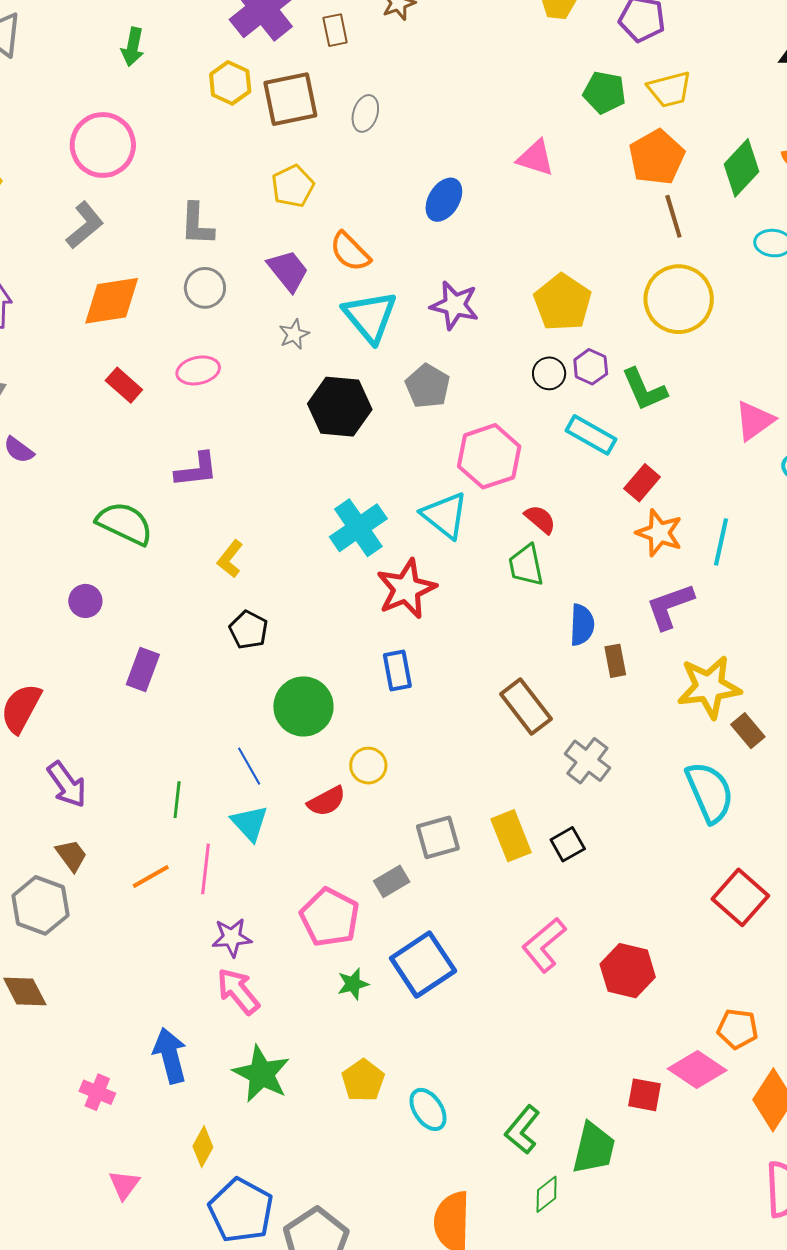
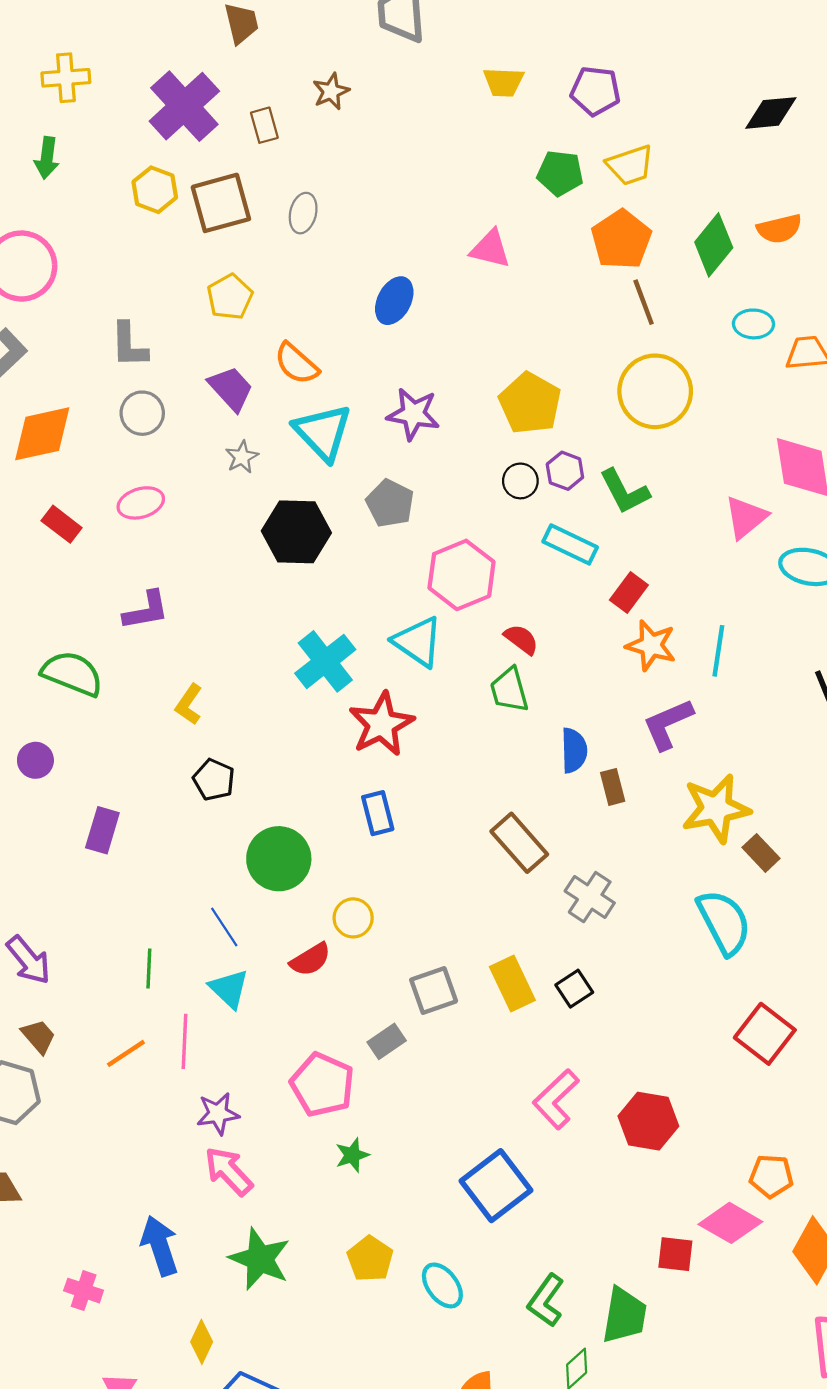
blue square: (423, 965) -> (496, 1186), moved

